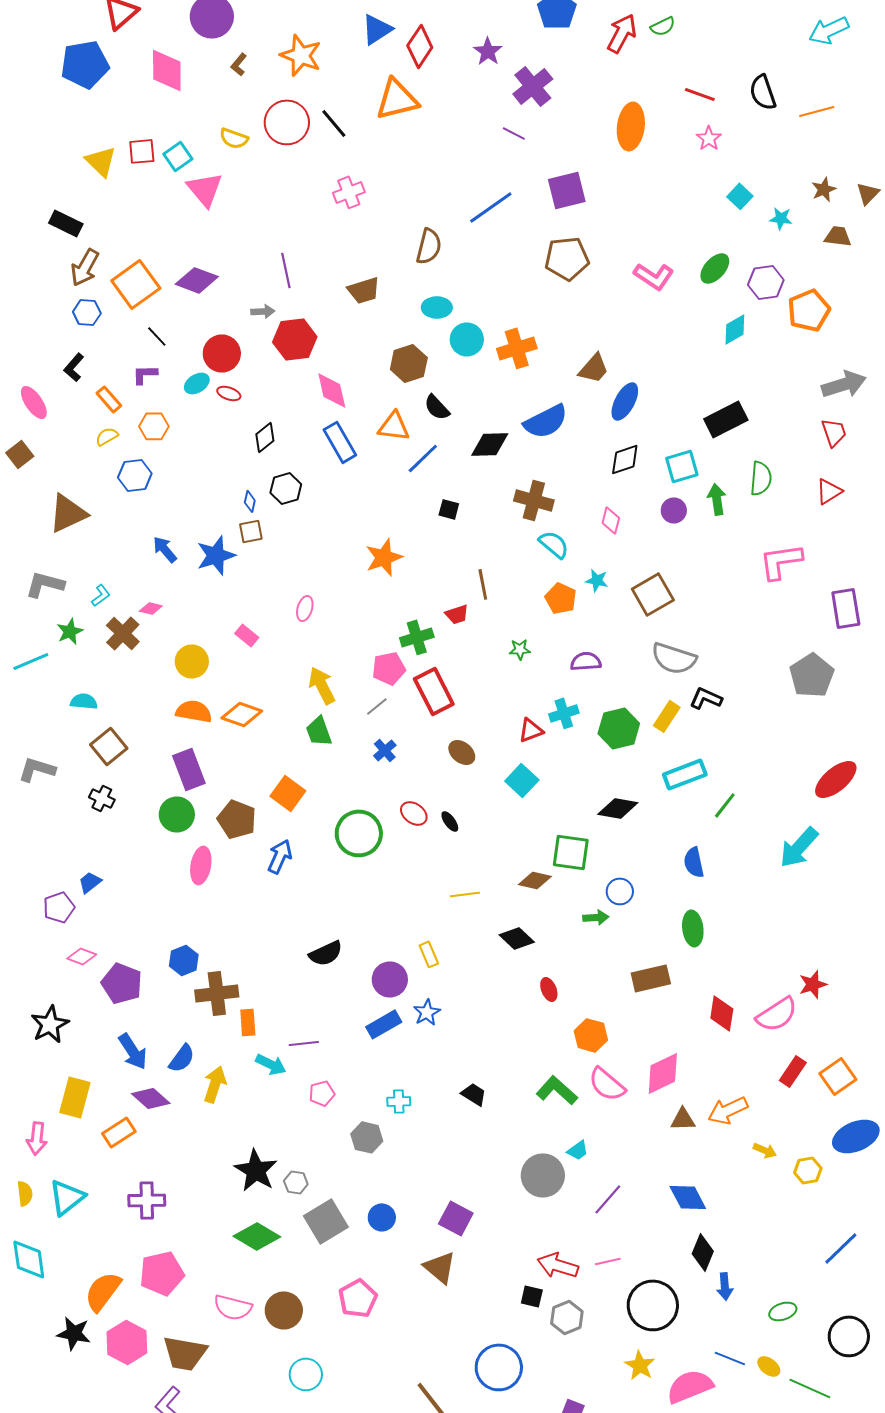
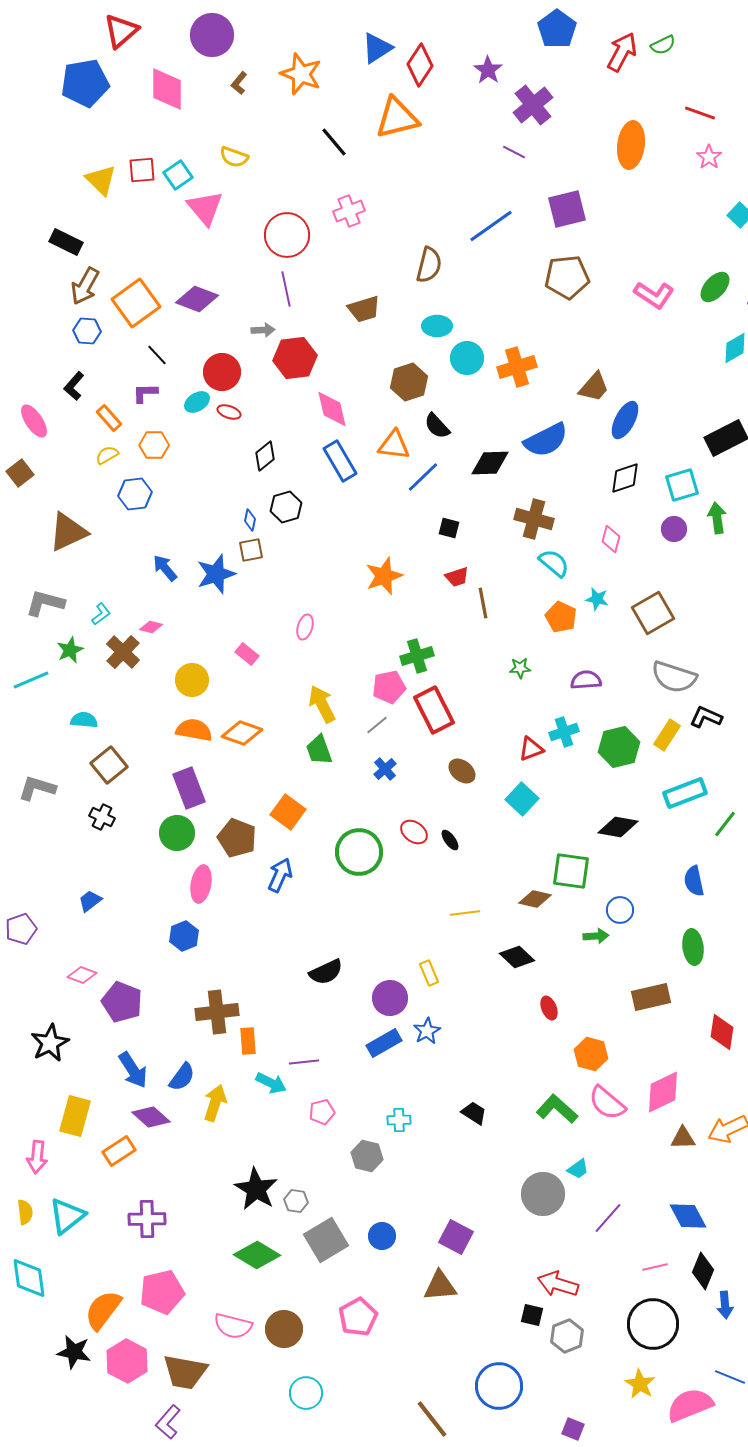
red circle: (287, 122) -> (287, 235), moved
red trapezoid: (457, 614) -> (457, 577), moved
purple pentagon: (59, 907) -> (21, 929), moved
blue hexagon: (184, 960) -> (184, 936), moved
pink line: (608, 1261) -> (655, 1267), moved
brown triangle: (440, 1267) -> (440, 1286), turned -45

